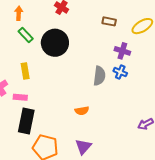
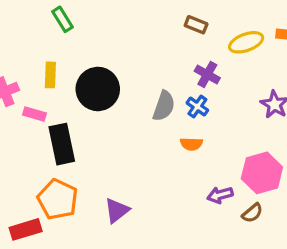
black circle: (55, 43) -> (98, 89), moved
orange semicircle: (82, 111) -> (191, 144), moved
black rectangle: (26, 121) -> (62, 144), moved, turned -35

